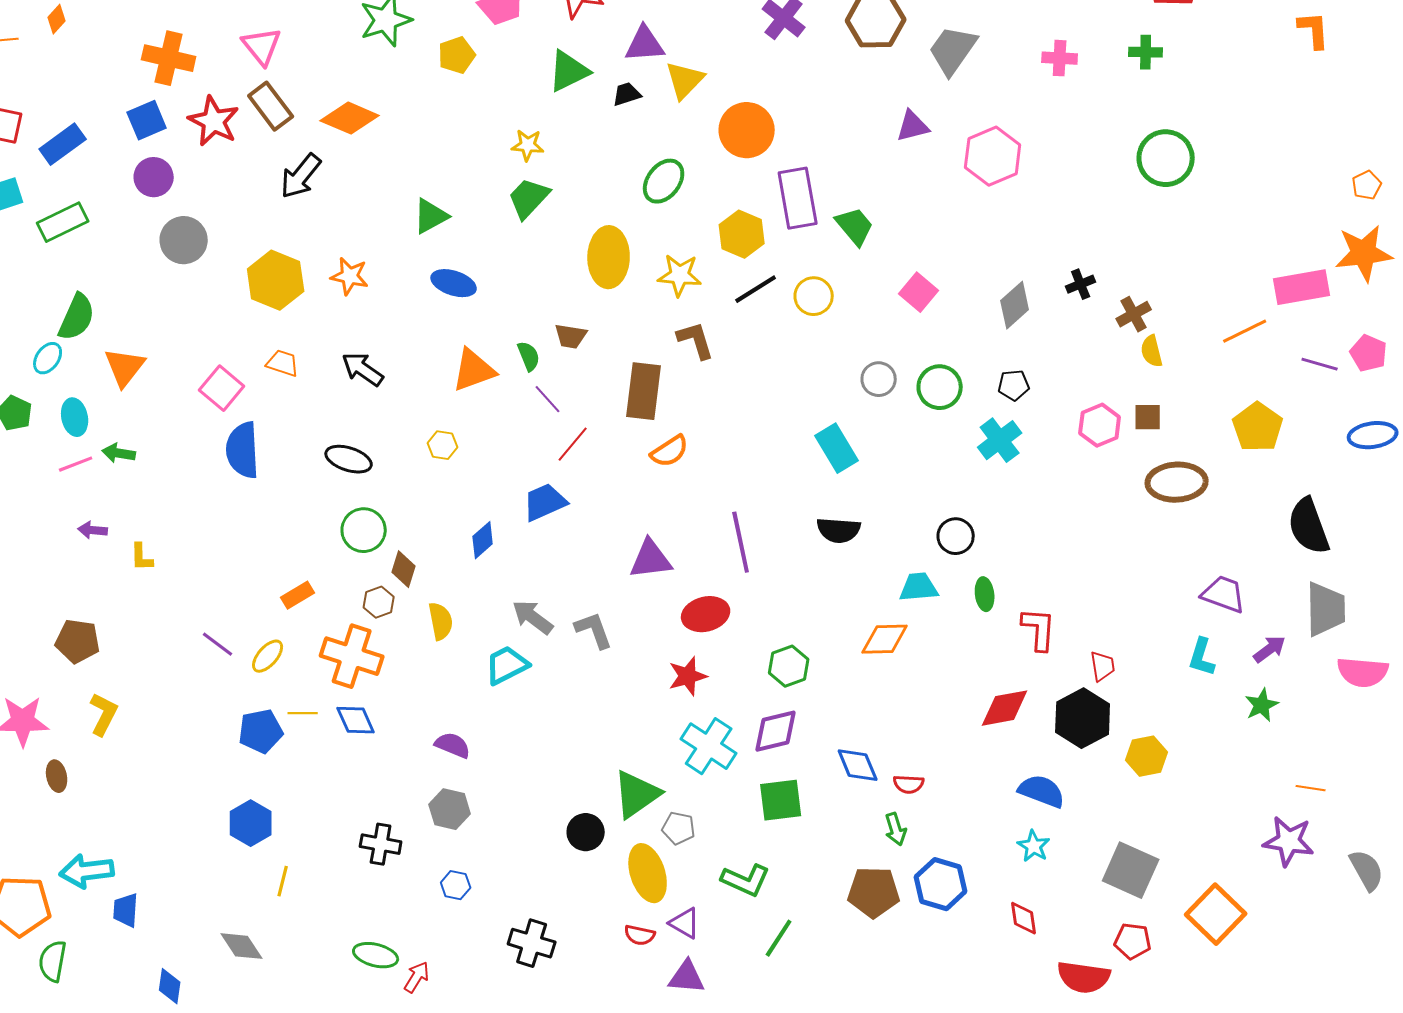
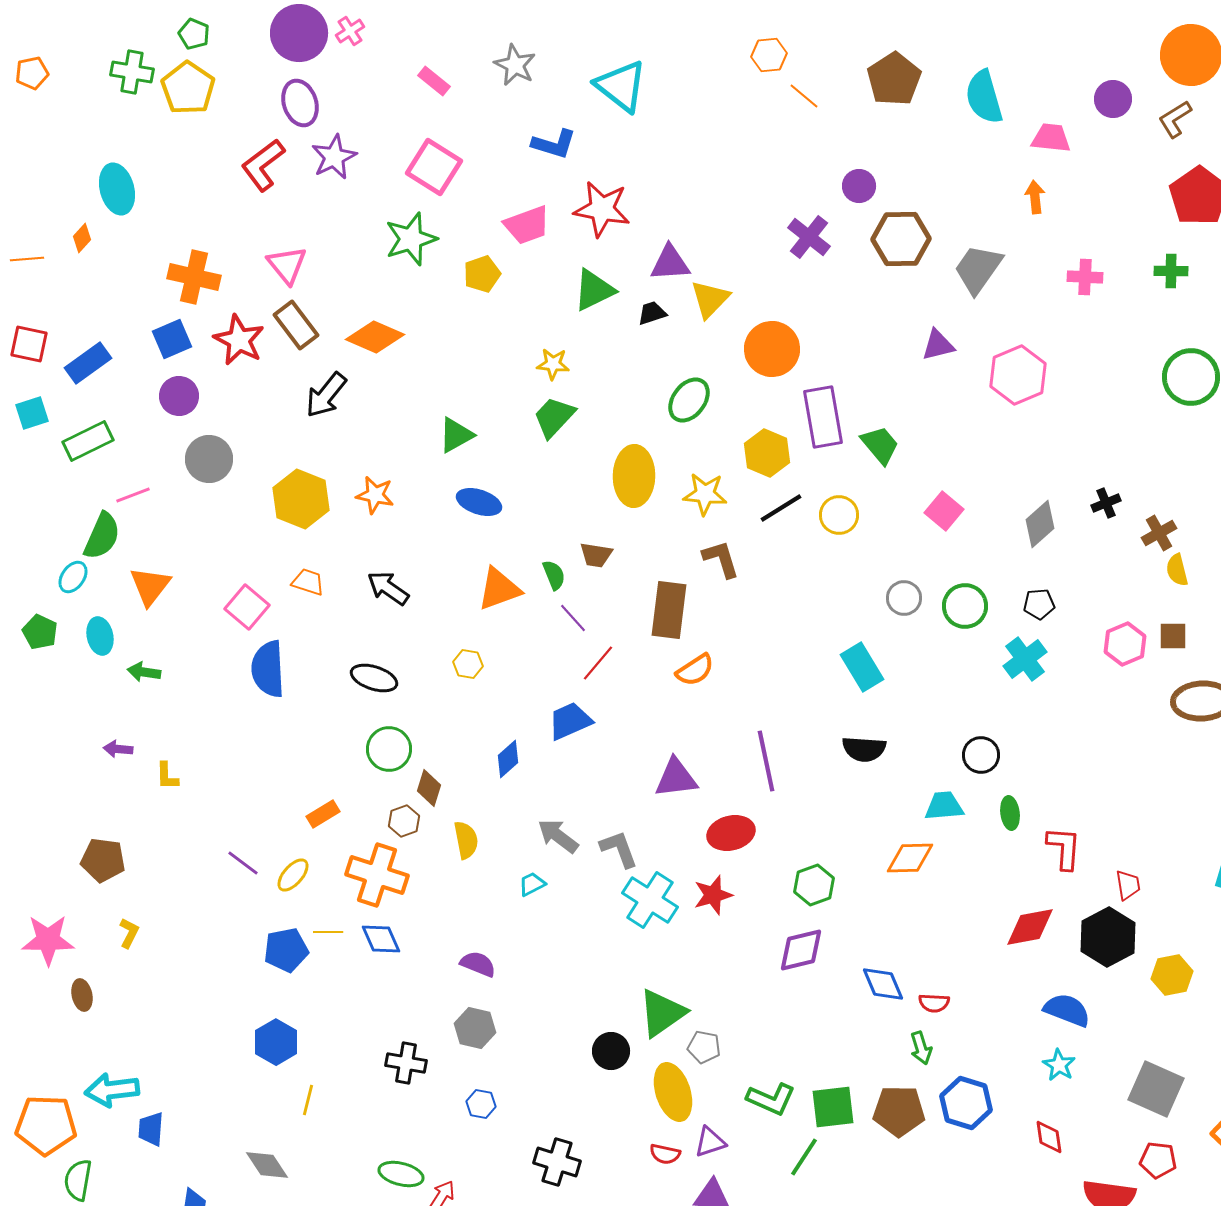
pink line: (76, 464) -> (133, 495), moved
cyan trapezoid: (507, 665) -> (532, 884), size x0.6
yellow L-shape: (104, 714) -> (129, 933), size x0.7
cyan cross: (709, 746) -> (650, 900), moved
green square: (781, 800) -> (833, 1107), moved
purple triangle: (685, 923) -> (710, 1142), turned -48

